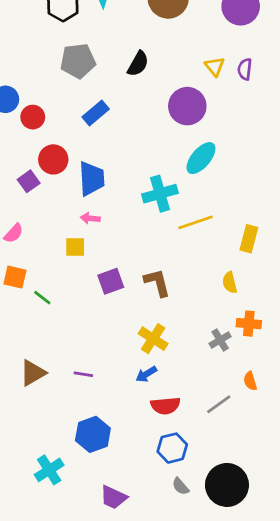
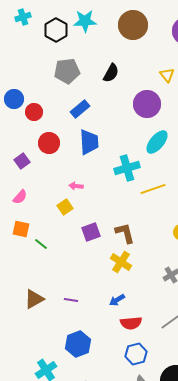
blue trapezoid: (92, 179) -> (89, 142), moved
purple square: (29, 181) -> (22, 161), moved
yellow square: (75, 247) -> (65, 207), turned -35
yellow cross: (153, 339) -> (121, 262), moved

